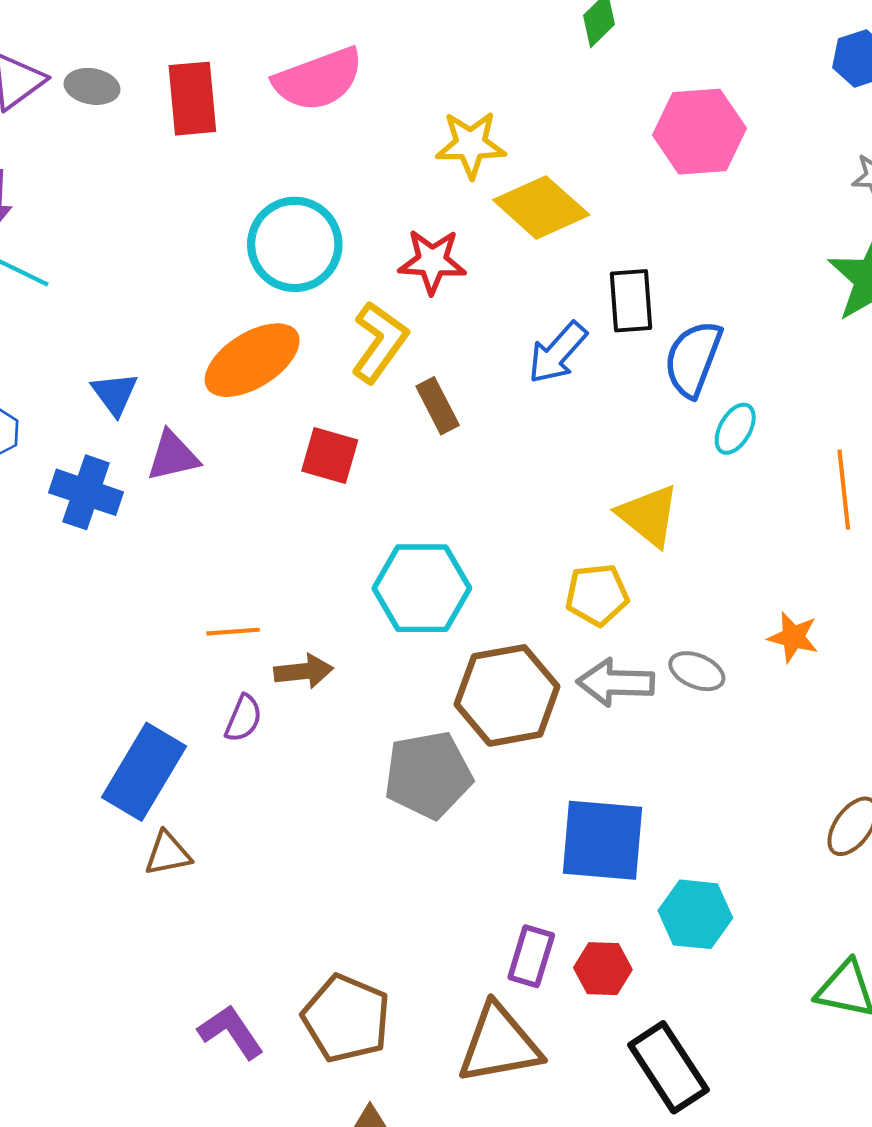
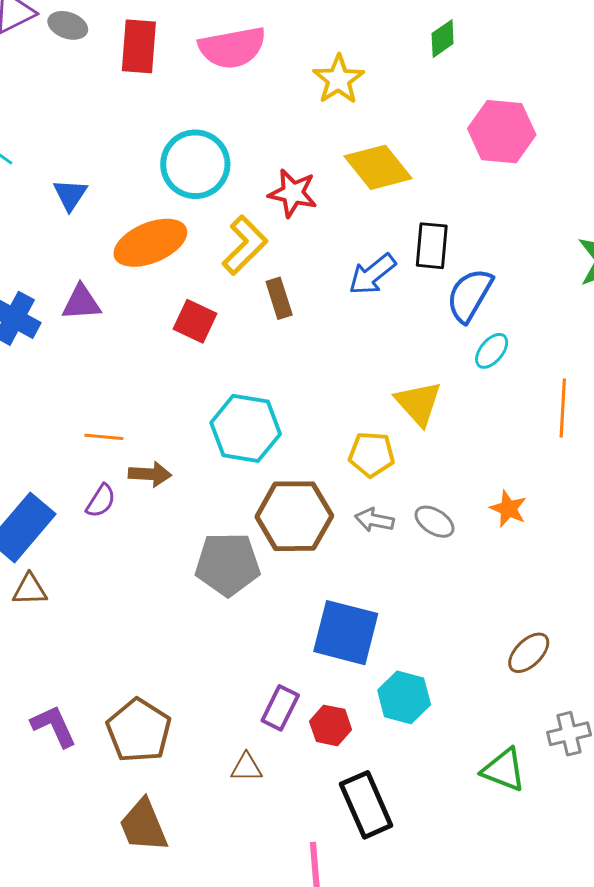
yellow star: (471, 144) -> (338, 79), moved, turned 30
blue triangle: (115, 394) -> (70, 195), moved
gray arrow: (616, 683) -> (374, 520), size x0.7
brown triangle: (499, 1044) -> (246, 767), size x0.5

